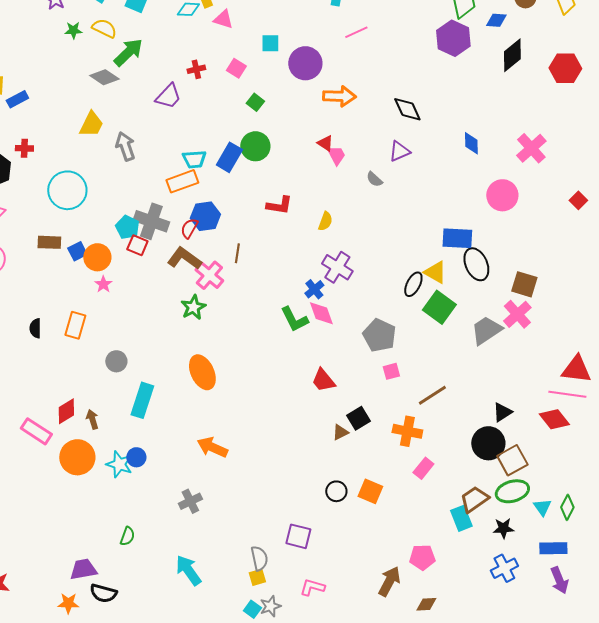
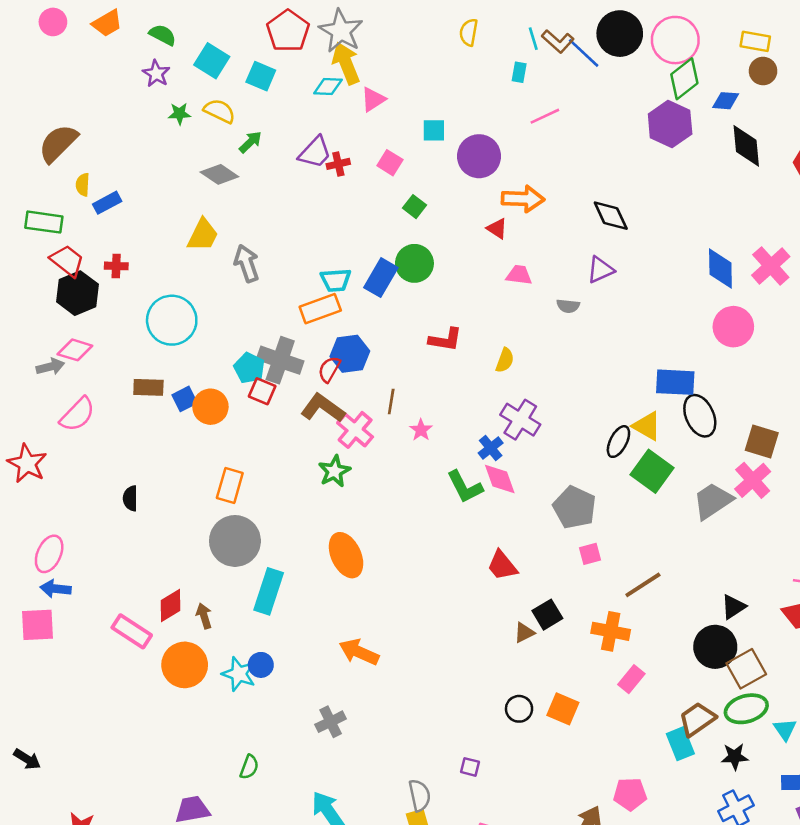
pink triangle: (223, 19) -> (373, 99), turned -50
green arrow: (128, 52) -> (250, 142), size x0.6
black diamond: (512, 55) -> (746, 146), turned -56
purple trapezoid: (168, 96) -> (315, 152), moved
red triangle: (325, 143) -> (497, 229), moved
blue diamond: (471, 143) -> (720, 269), moved, size x1.4
pink trapezoid: (336, 155) -> (519, 275), turned -55
gray semicircle: (374, 179) -> (568, 306), turned -36
pink star: (103, 284) -> (421, 430), moved
orange rectangle: (75, 325) -> (230, 485), moved
gray circle: (116, 361) -> (235, 541), size x1.8
purple square: (298, 536) -> (470, 767), size x0.6

